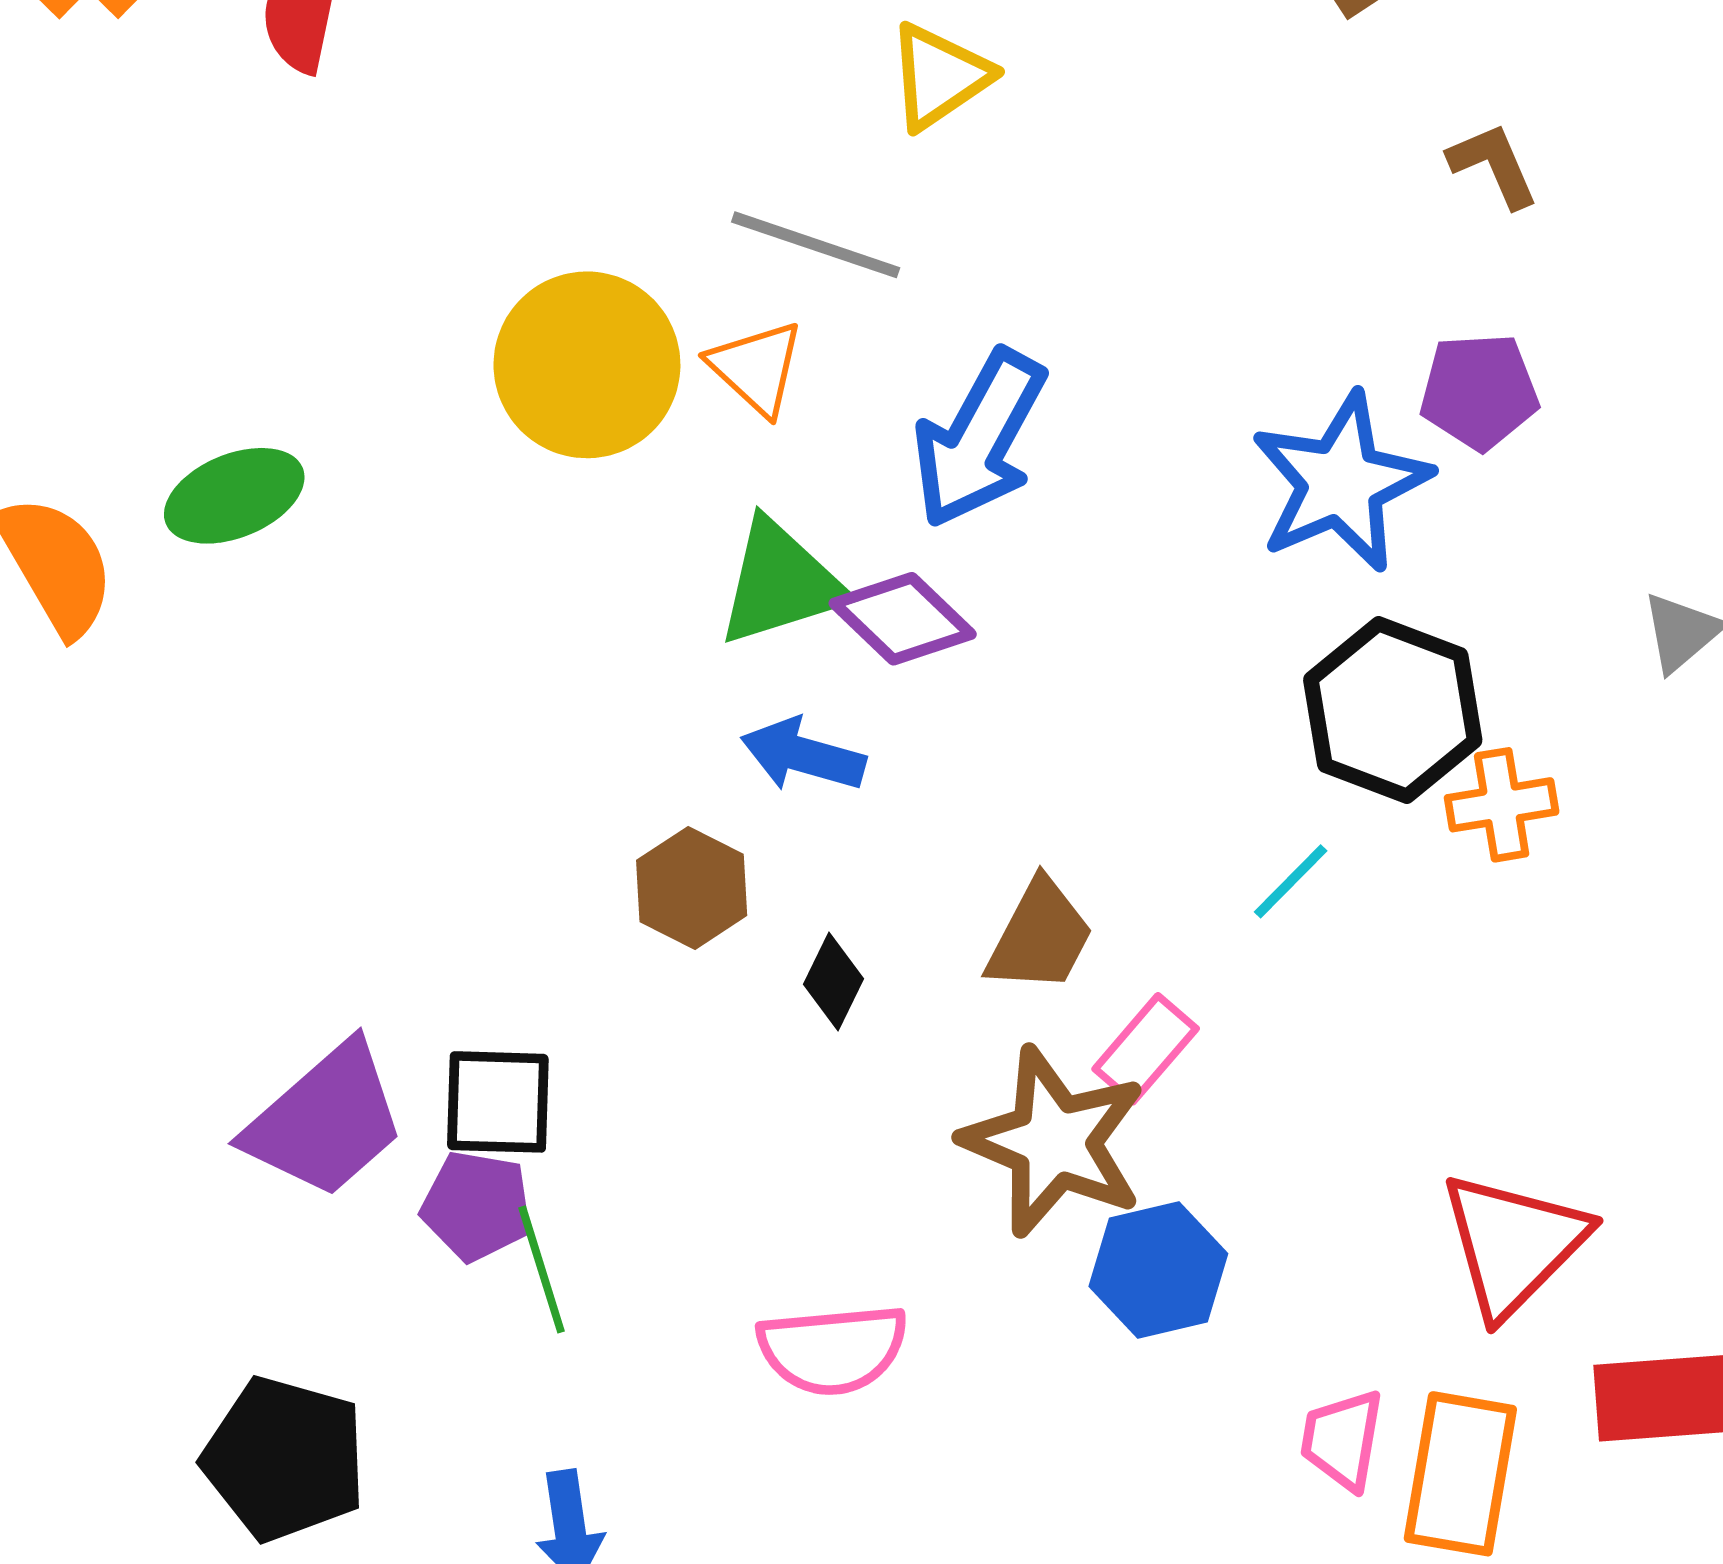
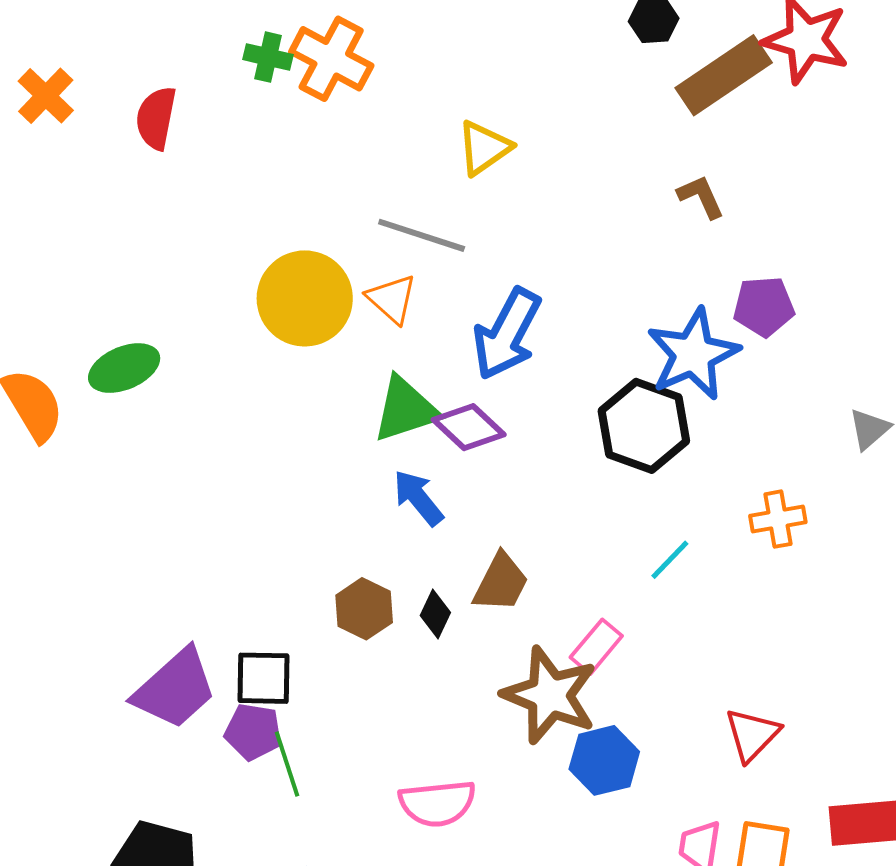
brown L-shape: (1493, 165) -> (701, 197), moved
black hexagon: (1393, 710) -> (644, 426), moved
blue arrow: (803, 755) -> (418, 498), turned 36
brown hexagon: (692, 888) -> (364, 609), moved
brown trapezoid: (1040, 936) -> (501, 583), moved
red triangle: (1513, 1244) -> (752, 735), moved, size x0.7

